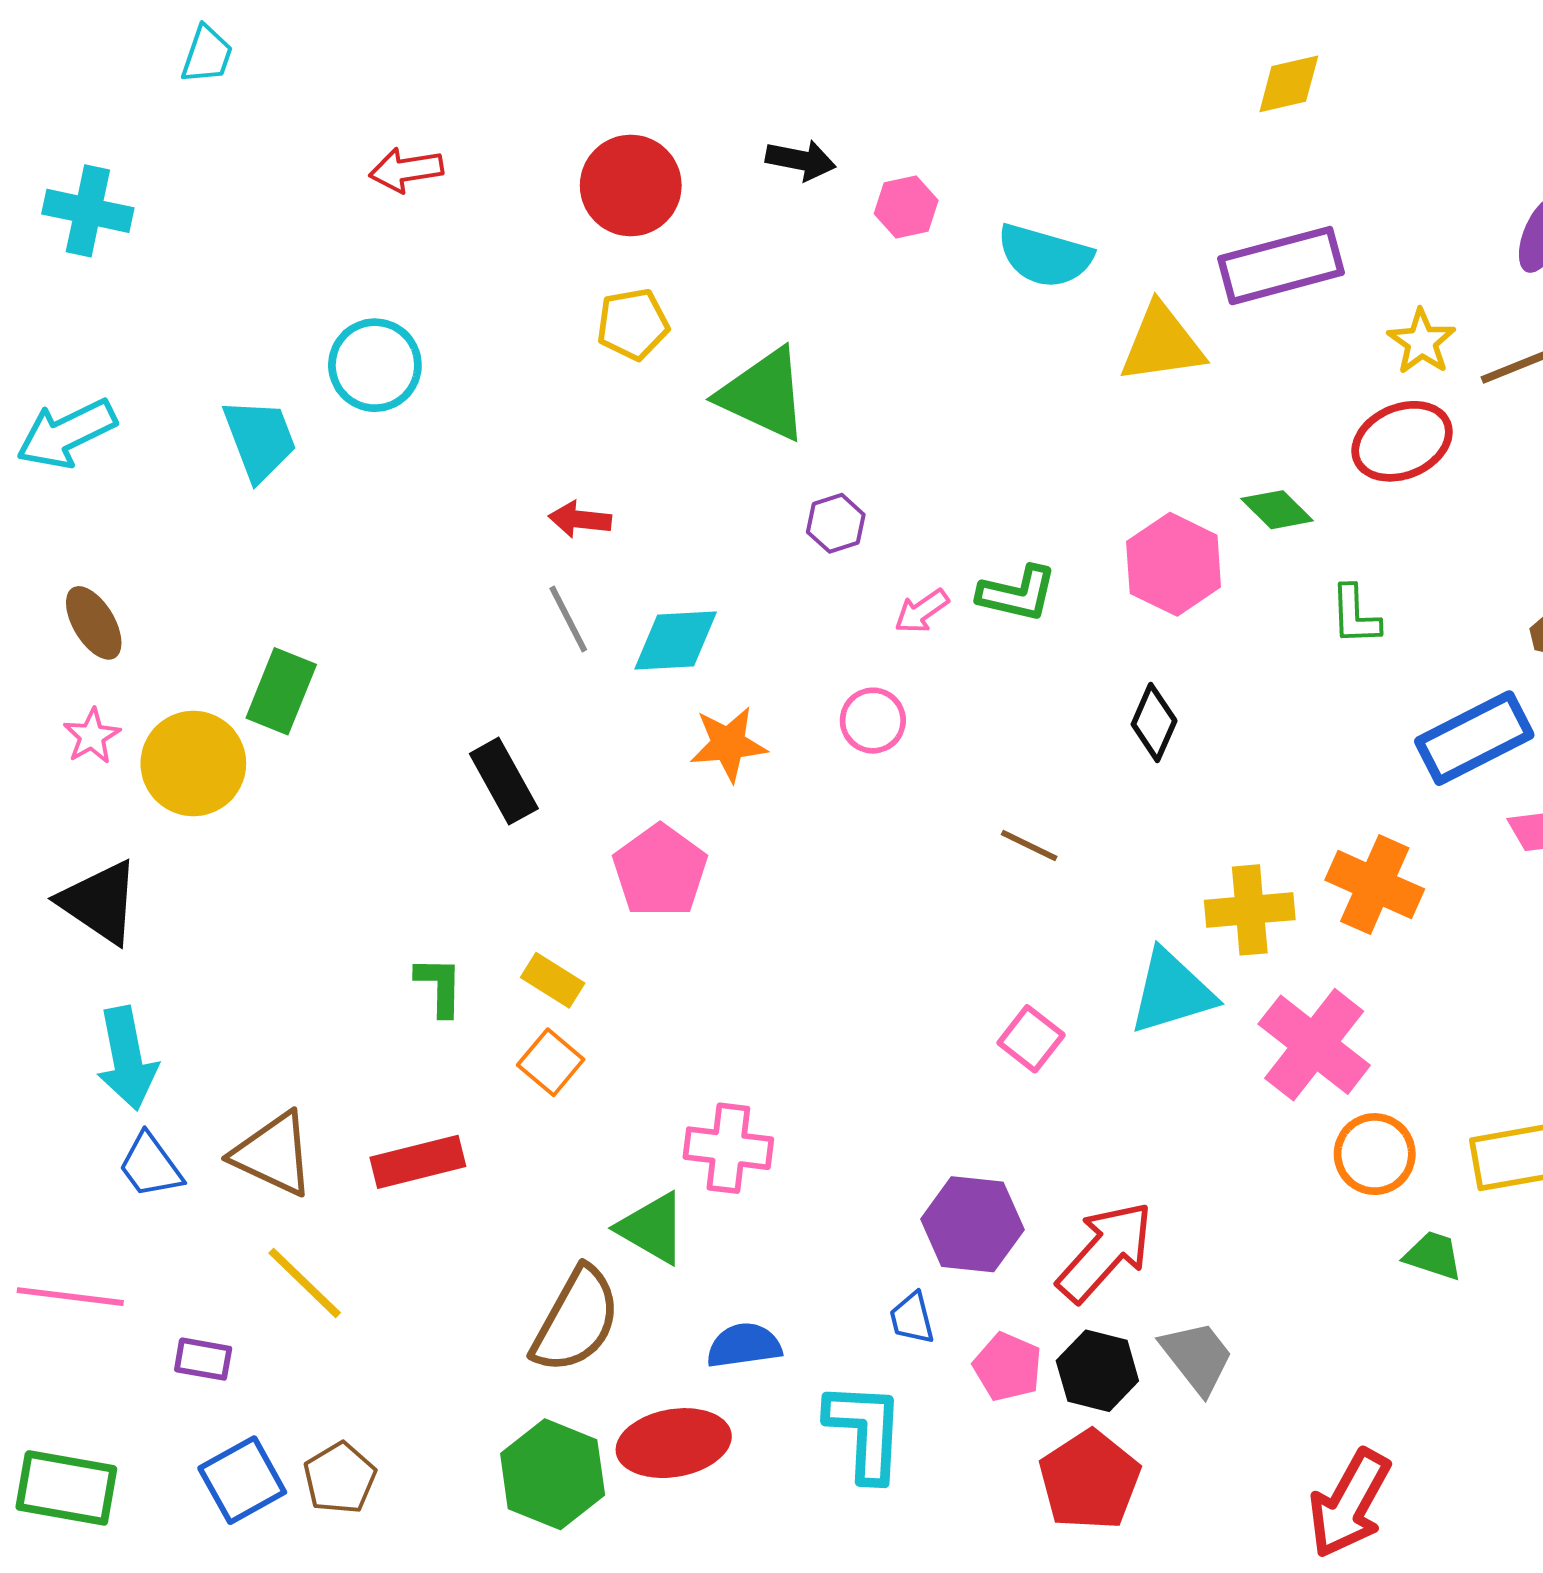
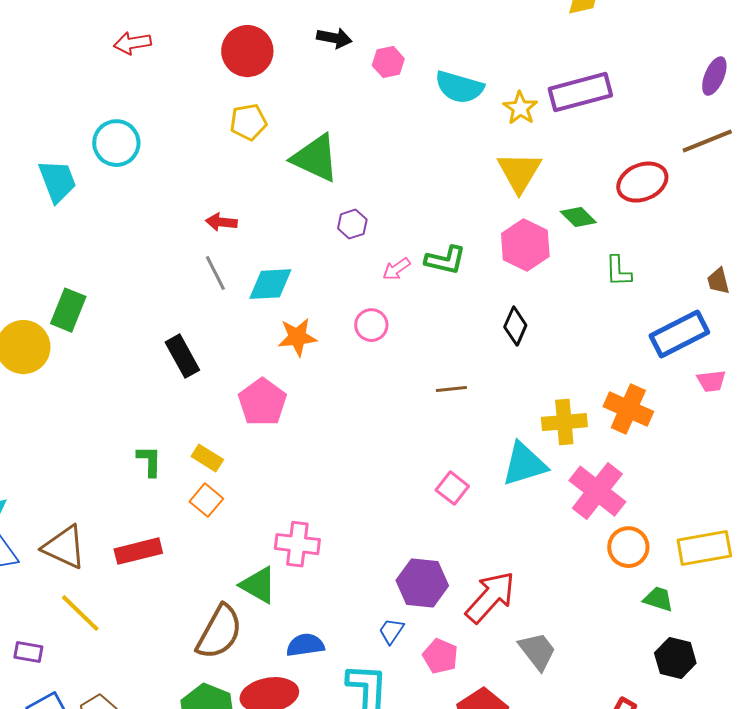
yellow star: (1422, 342) -> (520, 108), moved
yellow triangle: (1162, 344) -> (519, 172), moved, turned -51
brown line: (1029, 846) -> (451, 389), turned -32
blue trapezoid: (912, 1318) -> (391, 631), turned 48
black hexagon: (1097, 1371) -> (675, 658), moved

